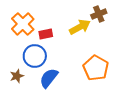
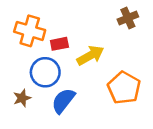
orange cross: (23, 24) -> (30, 31), turned -30
yellow arrow: (80, 27) -> (90, 55), moved

